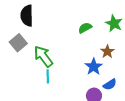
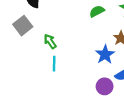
green arrow: (43, 56) -> (50, 41), size x0.6

